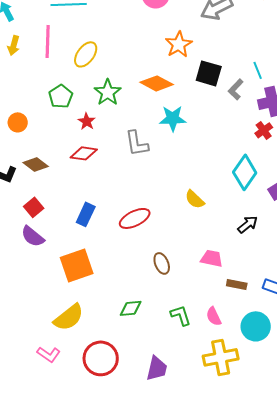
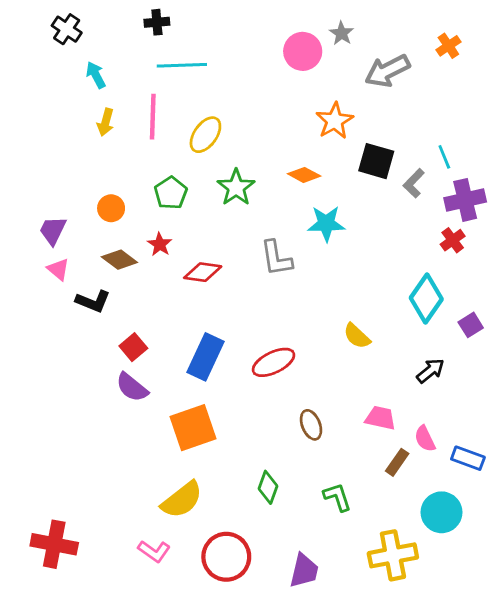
orange diamond: (157, 83) -> (304, 175), size x0.7
red star: (87, 121) -> (160, 244), moved
orange circle: (18, 122) -> (111, 208), moved
brown diamond: (36, 164) -> (119, 260), moved
blue rectangle: (86, 214) -> (205, 357), size x1.4
brown rectangle: (237, 284) -> (397, 462), moved, turned -66
green diamond: (131, 308) -> (268, 487), turned -65
pink semicircle: (214, 316) -> (425, 439), moved

